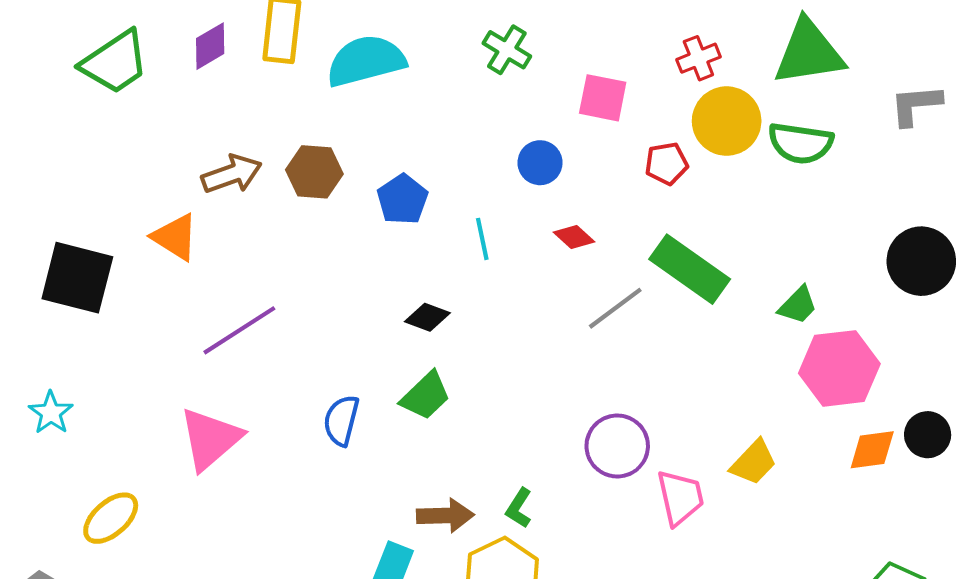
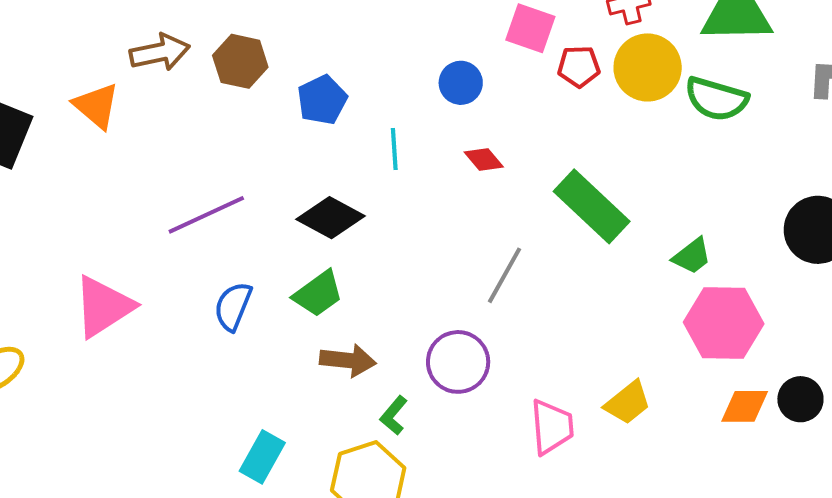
red pentagon: (666, 164) -> (579, 66), moved
gray line: (615, 308) -> (504, 275), moved, turned -32
black diamond: (427, 317) -> (330, 218), size x1.5
purple line: (239, 330) -> (206, 215), moved
purple circle: (617, 446) -> (458, 362), moved
brown arrow: (445, 516) -> (348, 360), moved

